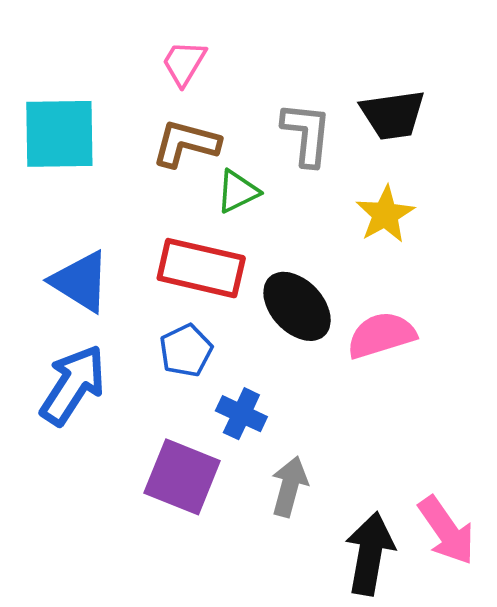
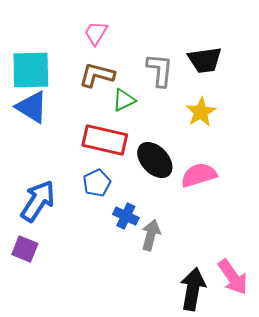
blue triangle: (80, 281) -> (32, 107), moved
purple square: (182, 477) -> (25, 249), moved, size x0.7
gray arrow: (289, 487) -> (151, 235), moved

